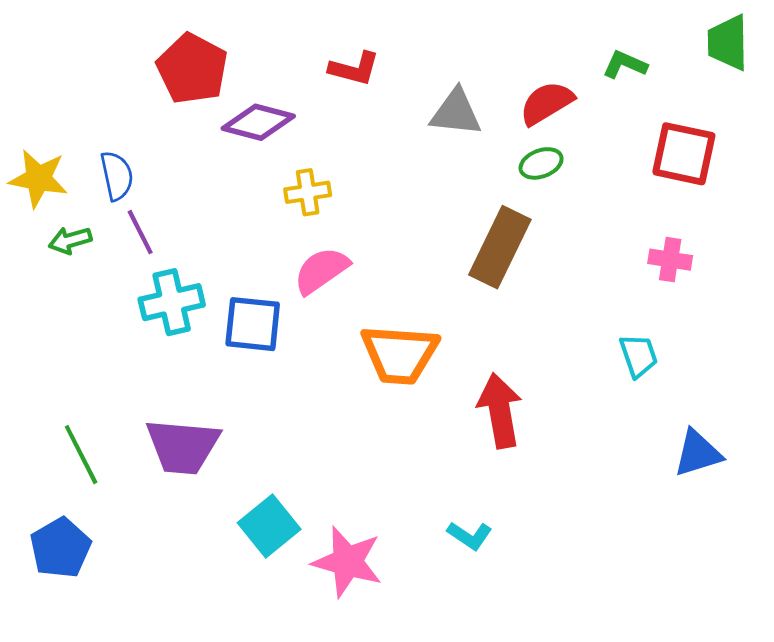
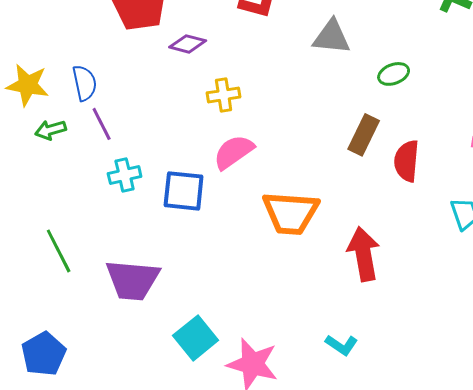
red semicircle: (547, 103) -> (407, 161), moved, turned -54
purple diamond: (258, 122) -> (188, 44), size x0.7
brown rectangle: (500, 247) -> (364, 135), size x0.7
cyan cross: (172, 302) -> (125, 175), size x0.7
green line: (81, 455) -> (59, 251), moved

